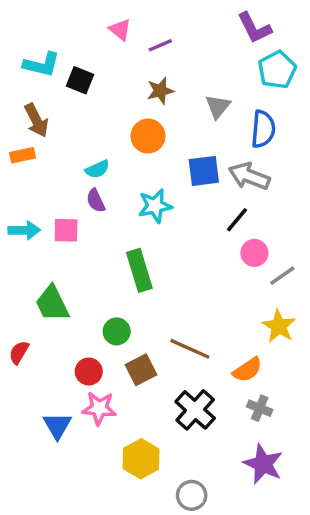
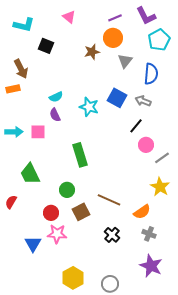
purple line: (160, 45) -> (115, 18), moved
cyan L-shape: (42, 65) -> (24, 25), moved
orange circle: (148, 136) -> (113, 38), moved
blue square: (204, 171) -> (117, 98), turned 36
gray arrow: (249, 176) -> (143, 101), size x0.7
cyan star: (155, 206) -> (89, 107), moved, turned 30
black cross: (195, 410) -> (112, 235), size x0.7
yellow hexagon: (141, 459) -> (73, 278), moved

